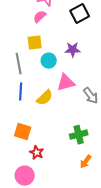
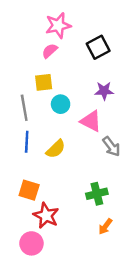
purple star: (73, 50) -> (104, 91), moved
pink triangle: (66, 83) -> (91, 121), moved, turned 42
red star: (37, 153) -> (46, 216), size x1.5

